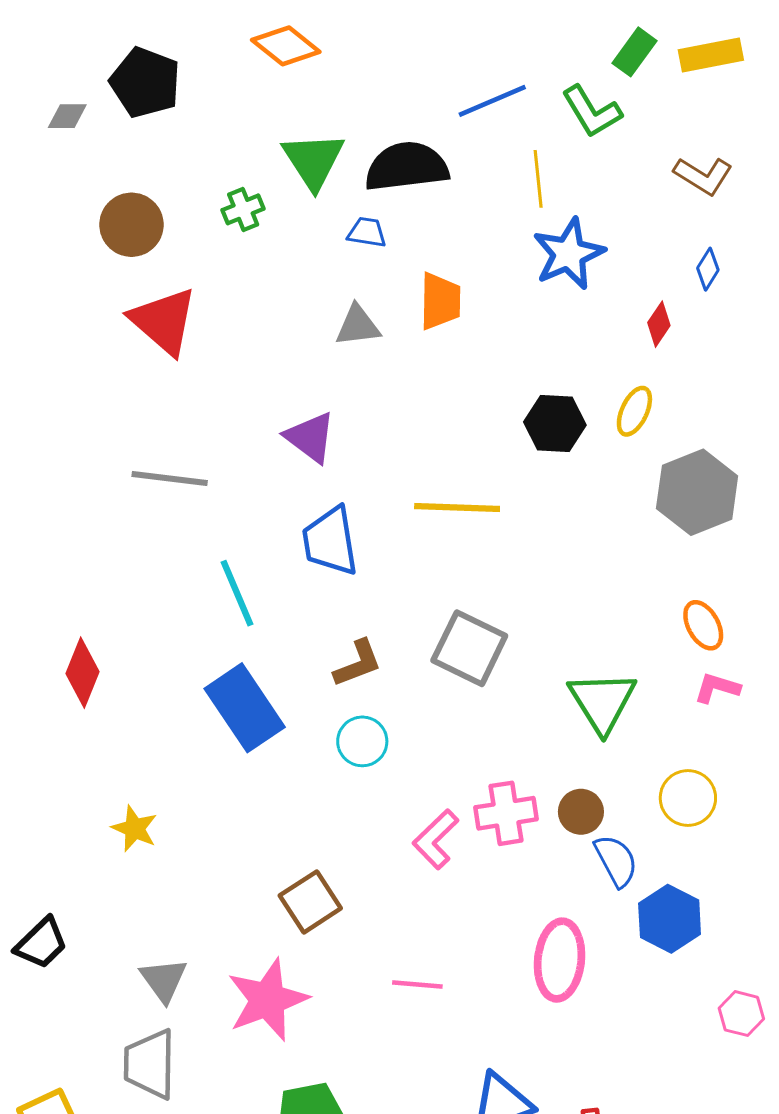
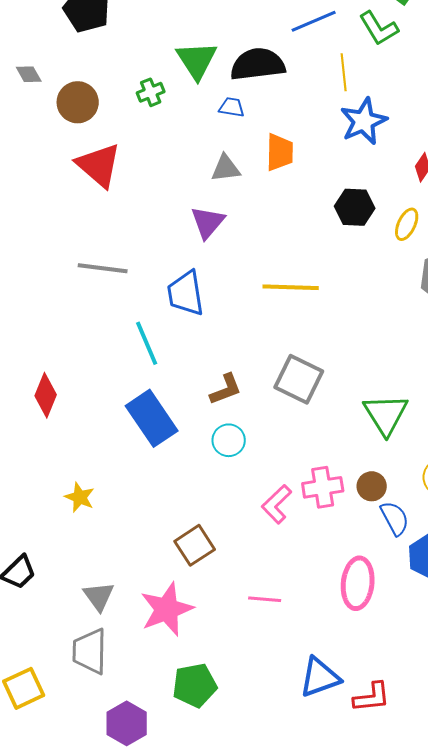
gray diamond: (67, 116) -> (29, 74), moved, turned 60
black hexagon: (555, 423) -> (355, 207), moved
purple triangle: (310, 437) -> (208, 222), moved, turned 33
blue trapezoid: (330, 541) -> (186, 293), moved

